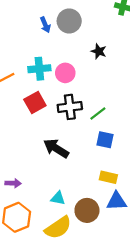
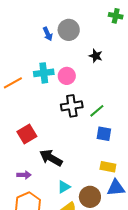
red square: (35, 102) -> (27, 134), moved
black arrow: (56, 148) -> (51, 158), moved
cyan triangle: (58, 198) -> (64, 187), turned -40

